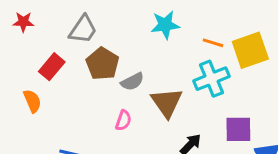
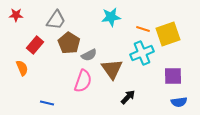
pink semicircle: (123, 120) -> (83, 81), size x1.6
purple square: (238, 129) -> (173, 76), moved

